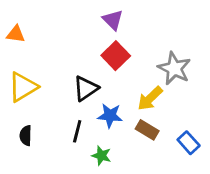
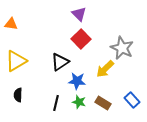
brown rectangle: (147, 130) -> (103, 103), moved
black line: (77, 131) -> (56, 103), moved
green star: (101, 156) -> (79, 102), moved

